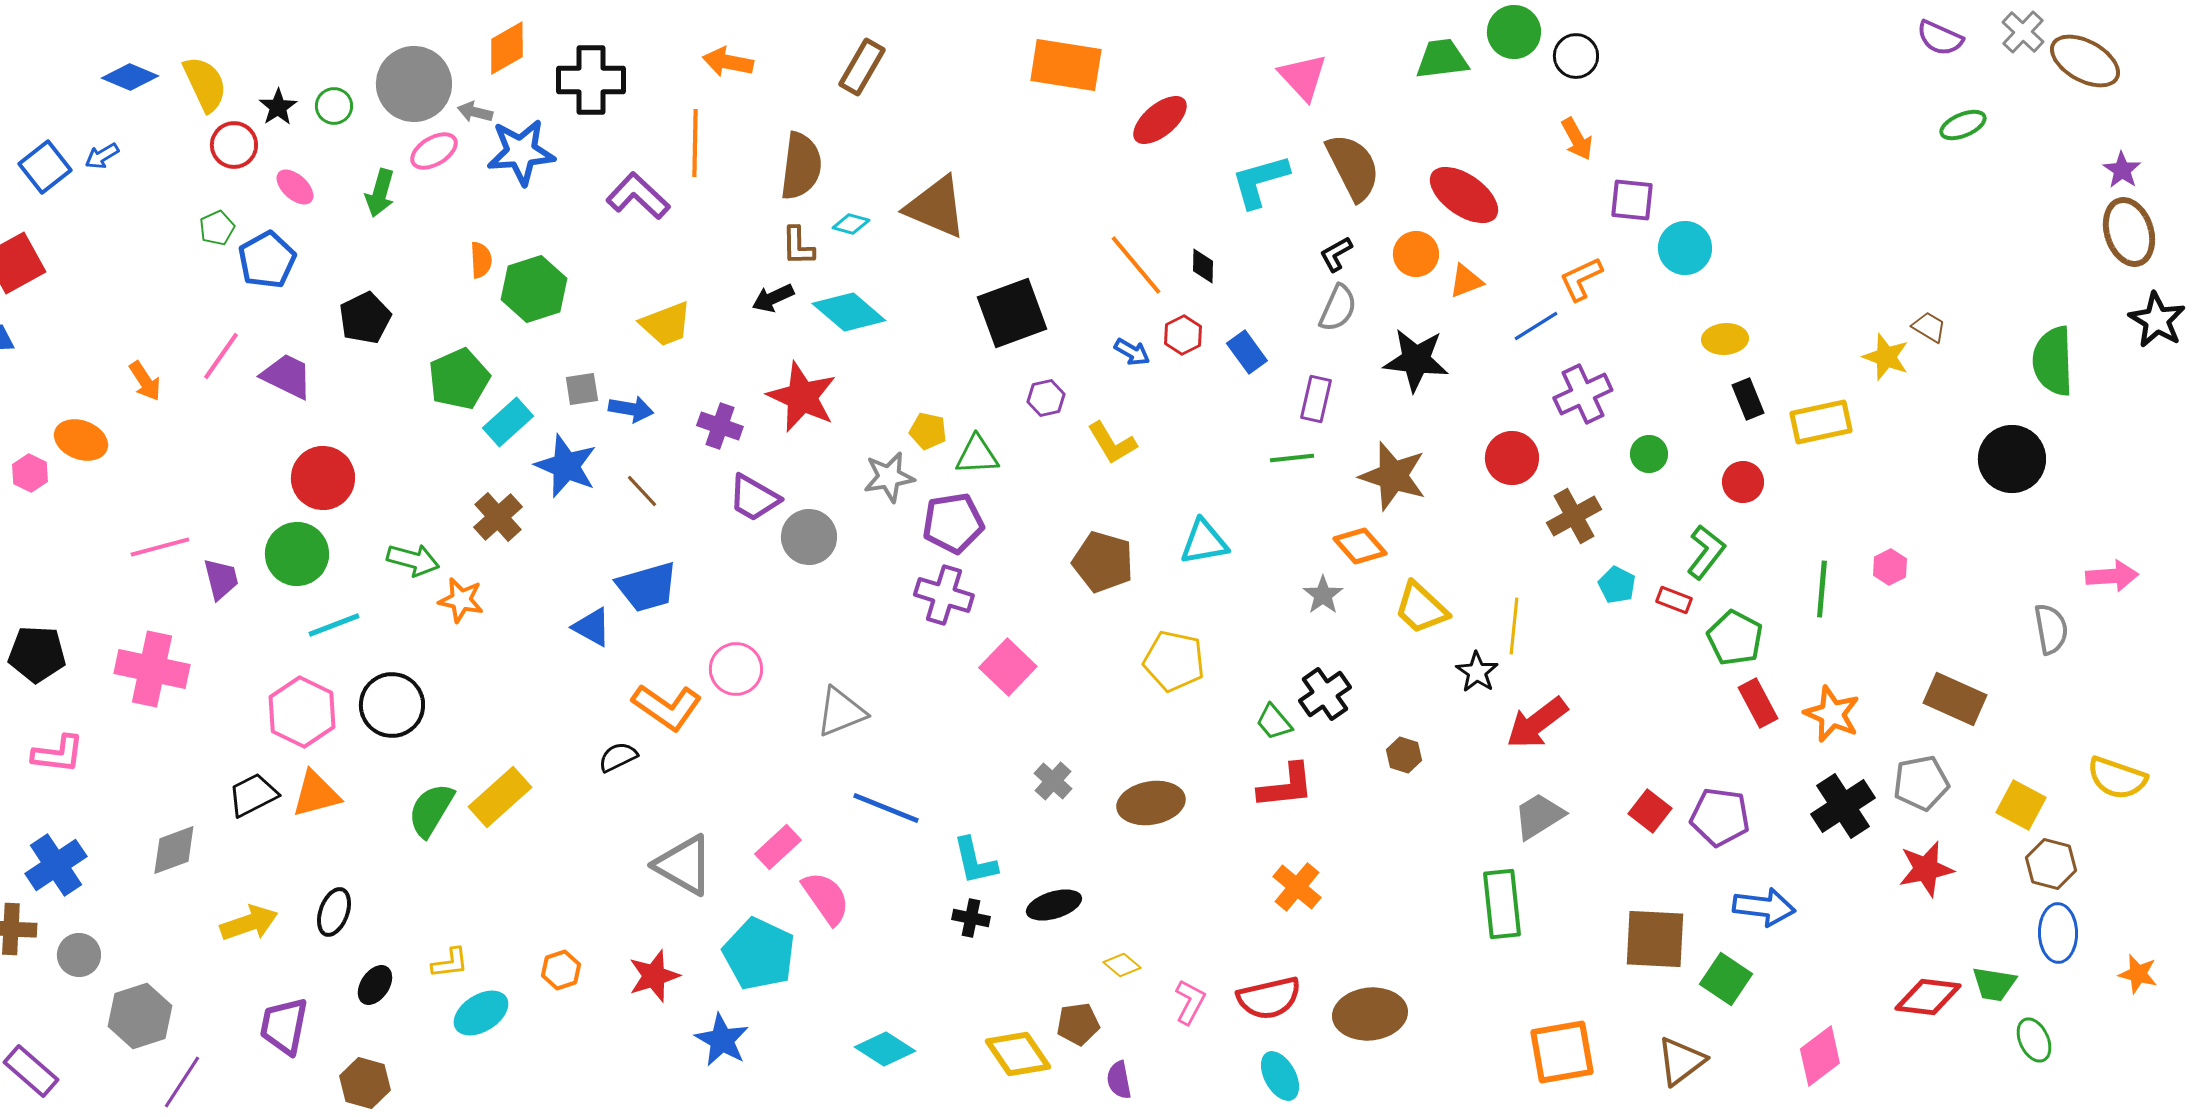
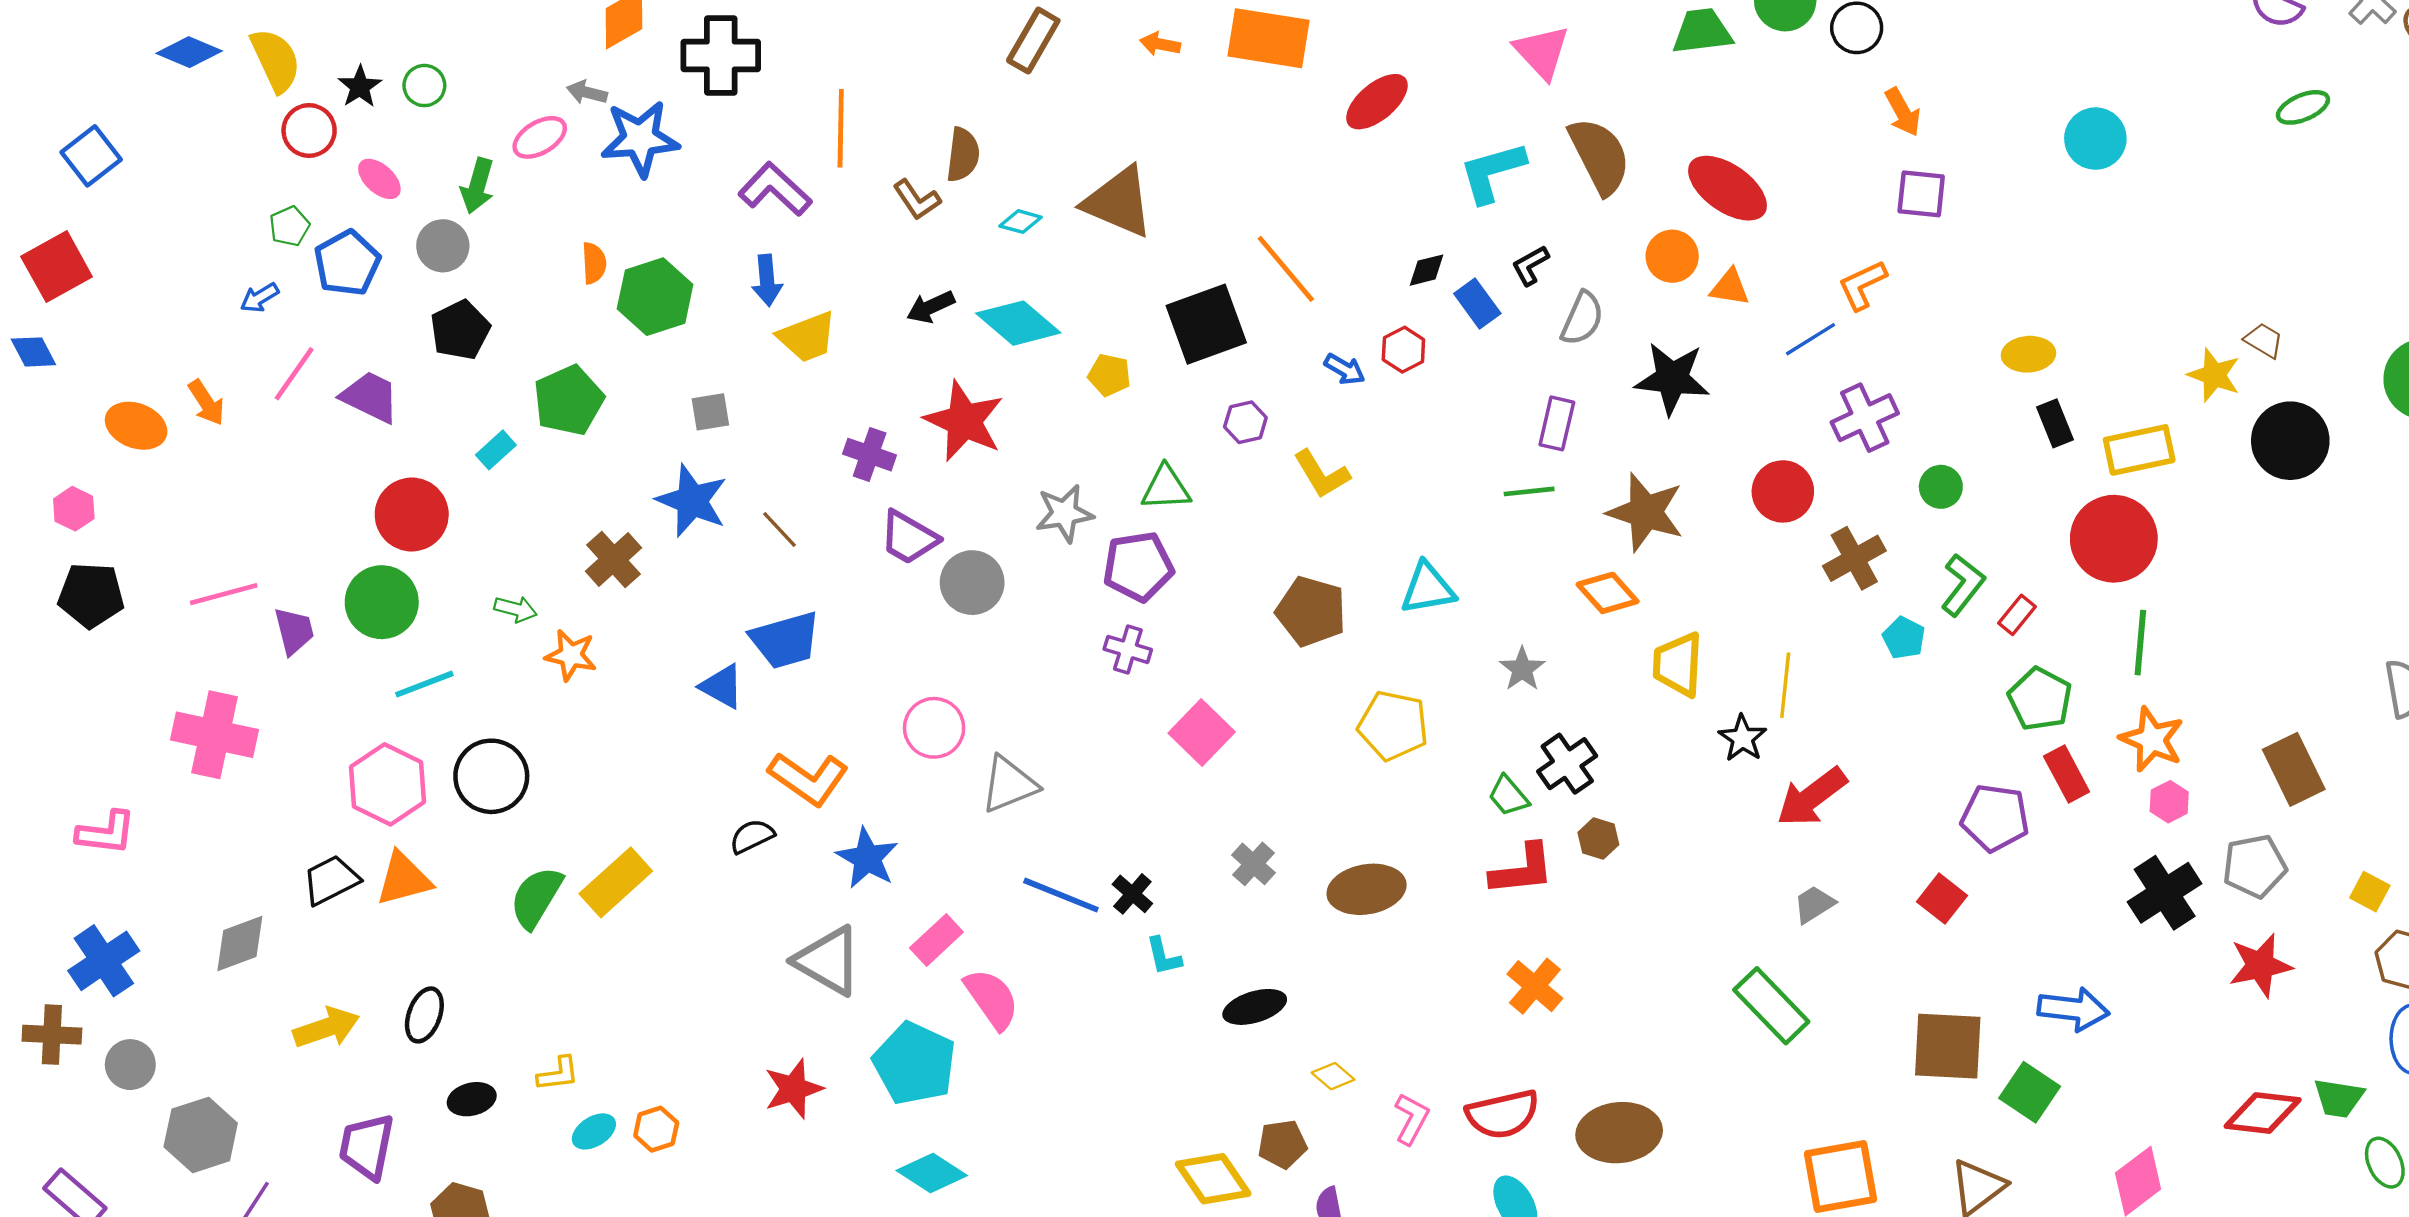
orange arrow: (728, 62) -> (1160, 44), moved, size x0.7
gray circle: (414, 84) -> (443, 246), moved, size x0.6
orange arrow: (1577, 139) -> (1903, 112), moved
blue arrow: (102, 156) -> (259, 298), moved
brown semicircle: (801, 166) -> (963, 155), size x0.7
brown L-shape: (798, 246) -> (917, 200), moved, turned -33
cyan circle: (1685, 248) -> (2095, 139), moved
black L-shape: (1336, 254) -> (1530, 265), moved
orange line: (1136, 265) -> (1286, 269), moved
black diamond: (1203, 266) -> (1427, 270), turned 75
orange triangle: (1466, 281) -> (1730, 287), turned 30
blue rectangle: (1247, 352) -> (1477, 303), moved
blue arrow: (631, 409) -> (767, 280), moved, turned 75
cyan rectangle: (508, 422) -> (496, 450), moved, size x0.7
yellow pentagon: (928, 431) -> (1109, 375), moved
orange ellipse: (81, 440) -> (136, 426), moved
black circle: (2012, 459) -> (2290, 441), moved
red circle: (1743, 482) -> (2114, 539), moved, size x1.8
green L-shape: (1706, 552) -> (1963, 585), moved
green arrow: (413, 560) -> (515, 609), size x0.7
pink hexagon: (1890, 567) -> (2169, 802), moved
purple cross: (944, 595) -> (1128, 649), size x0.7
gray star: (1323, 595) -> (1522, 669), moved
red rectangle: (1674, 600) -> (2017, 615), moved, turned -72
yellow trapezoid: (1421, 608) -> (1678, 664), turned 50
black pentagon: (37, 654) -> (91, 595), moved
pink circle: (736, 669) -> (934, 728), moved
brown rectangle: (1955, 699) -> (2294, 769), turned 40
orange star: (1832, 714) -> (2152, 739), moved
brown hexagon: (1404, 755) -> (1598, 839), moved
yellow square: (2021, 805) -> (2370, 892), size x0.7
gray trapezoid: (1539, 816) -> (1814, 904), size x0.7
purple pentagon: (1720, 817) -> (1995, 818), moved
cyan L-shape: (975, 861) -> (1164, 956), size x0.7
green rectangle: (1502, 904) -> (1771, 1006), turned -38
black cross: (971, 918) -> (1132, 894), moved, turned 30
orange hexagon: (561, 970) -> (656, 1129), moved
black ellipse: (375, 985) -> (472, 1099), turned 42
cyan ellipse: (481, 1013) -> (594, 1131), size x0.7
blue star: (722, 1040) -> (867, 858), moved
cyan diamond: (885, 1049) -> (932, 1173), moved

